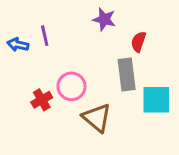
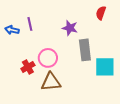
purple star: (104, 19) -> (70, 28), moved
red semicircle: (138, 42) -> (101, 13), moved
brown triangle: (97, 118) -> (51, 82), moved, turned -45

